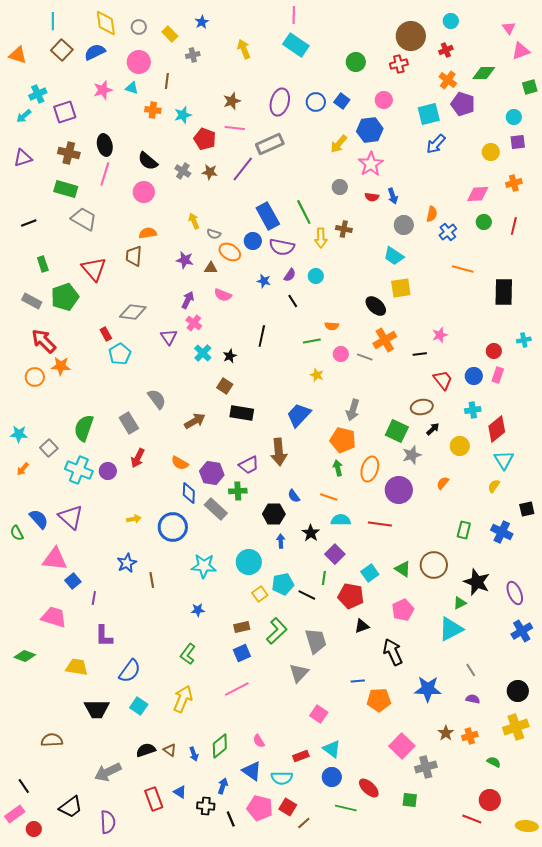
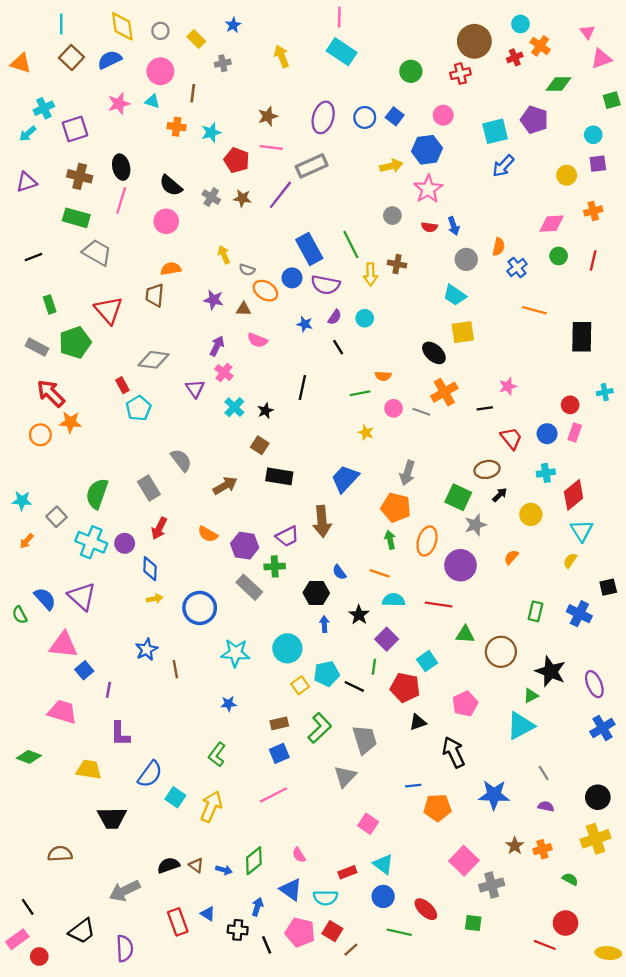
orange cross: (448, 80) -> (540, 46), moved
yellow arrow: (339, 144) -> (391, 166), turned -144
blue diamond: (189, 493) -> (150, 569), moved
green triangle: (403, 569) -> (465, 634), moved, turned -30
cyan square: (139, 706) -> (175, 797), moved
blue arrow: (194, 754) -> (224, 870), turned -56

